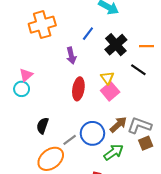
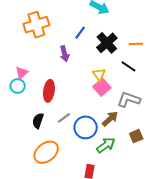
red ellipse: (78, 89) -> (49, 91), moved
gray L-shape: (139, 125) -> (129, 99), moved
gray line: (70, 140) -> (64, 118), moved

